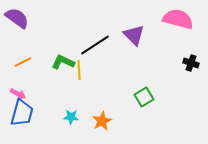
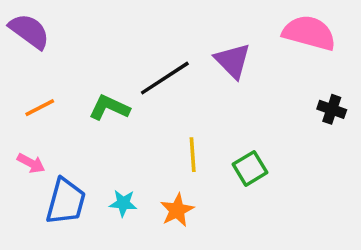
yellow line: (79, 70) -> (193, 155), moved
blue trapezoid: (22, 113) -> (66, 201), moved

